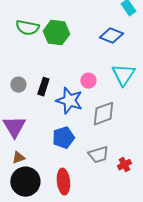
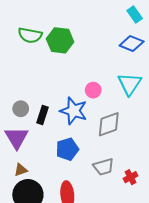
blue diamond: (111, 36) -> (132, 43), moved
gray circle: (18, 85) -> (21, 109), moved
black rectangle: (43, 87) -> (42, 115), moved

